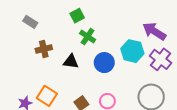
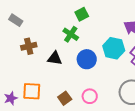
green square: (77, 16) -> (82, 14), moved
orange square: (47, 96) -> (32, 91), turned -30

